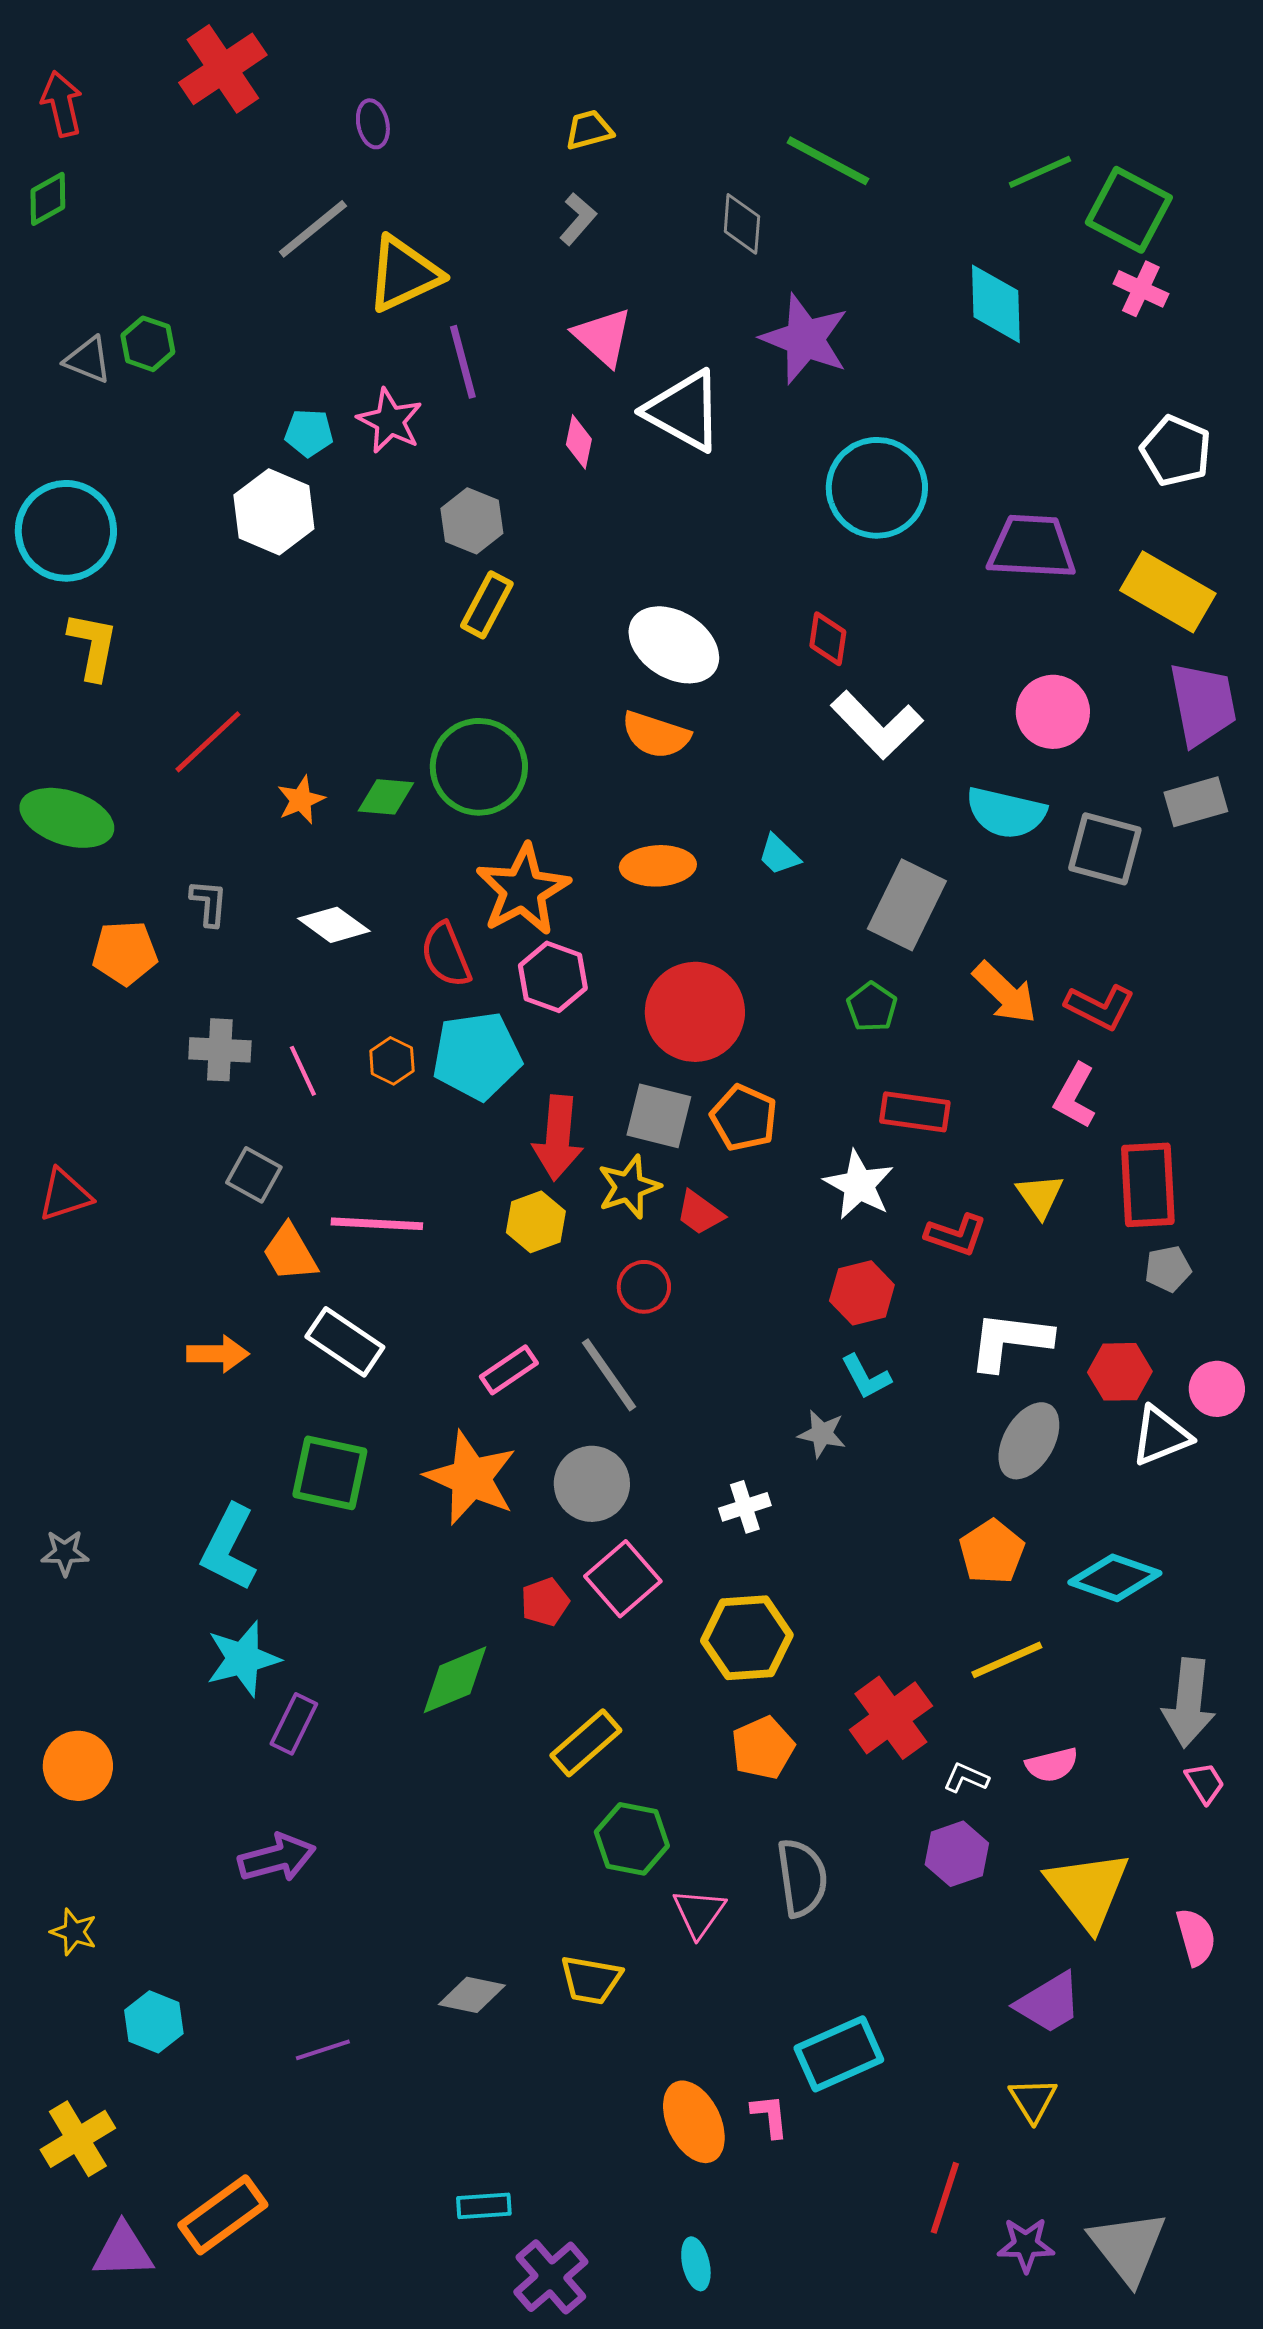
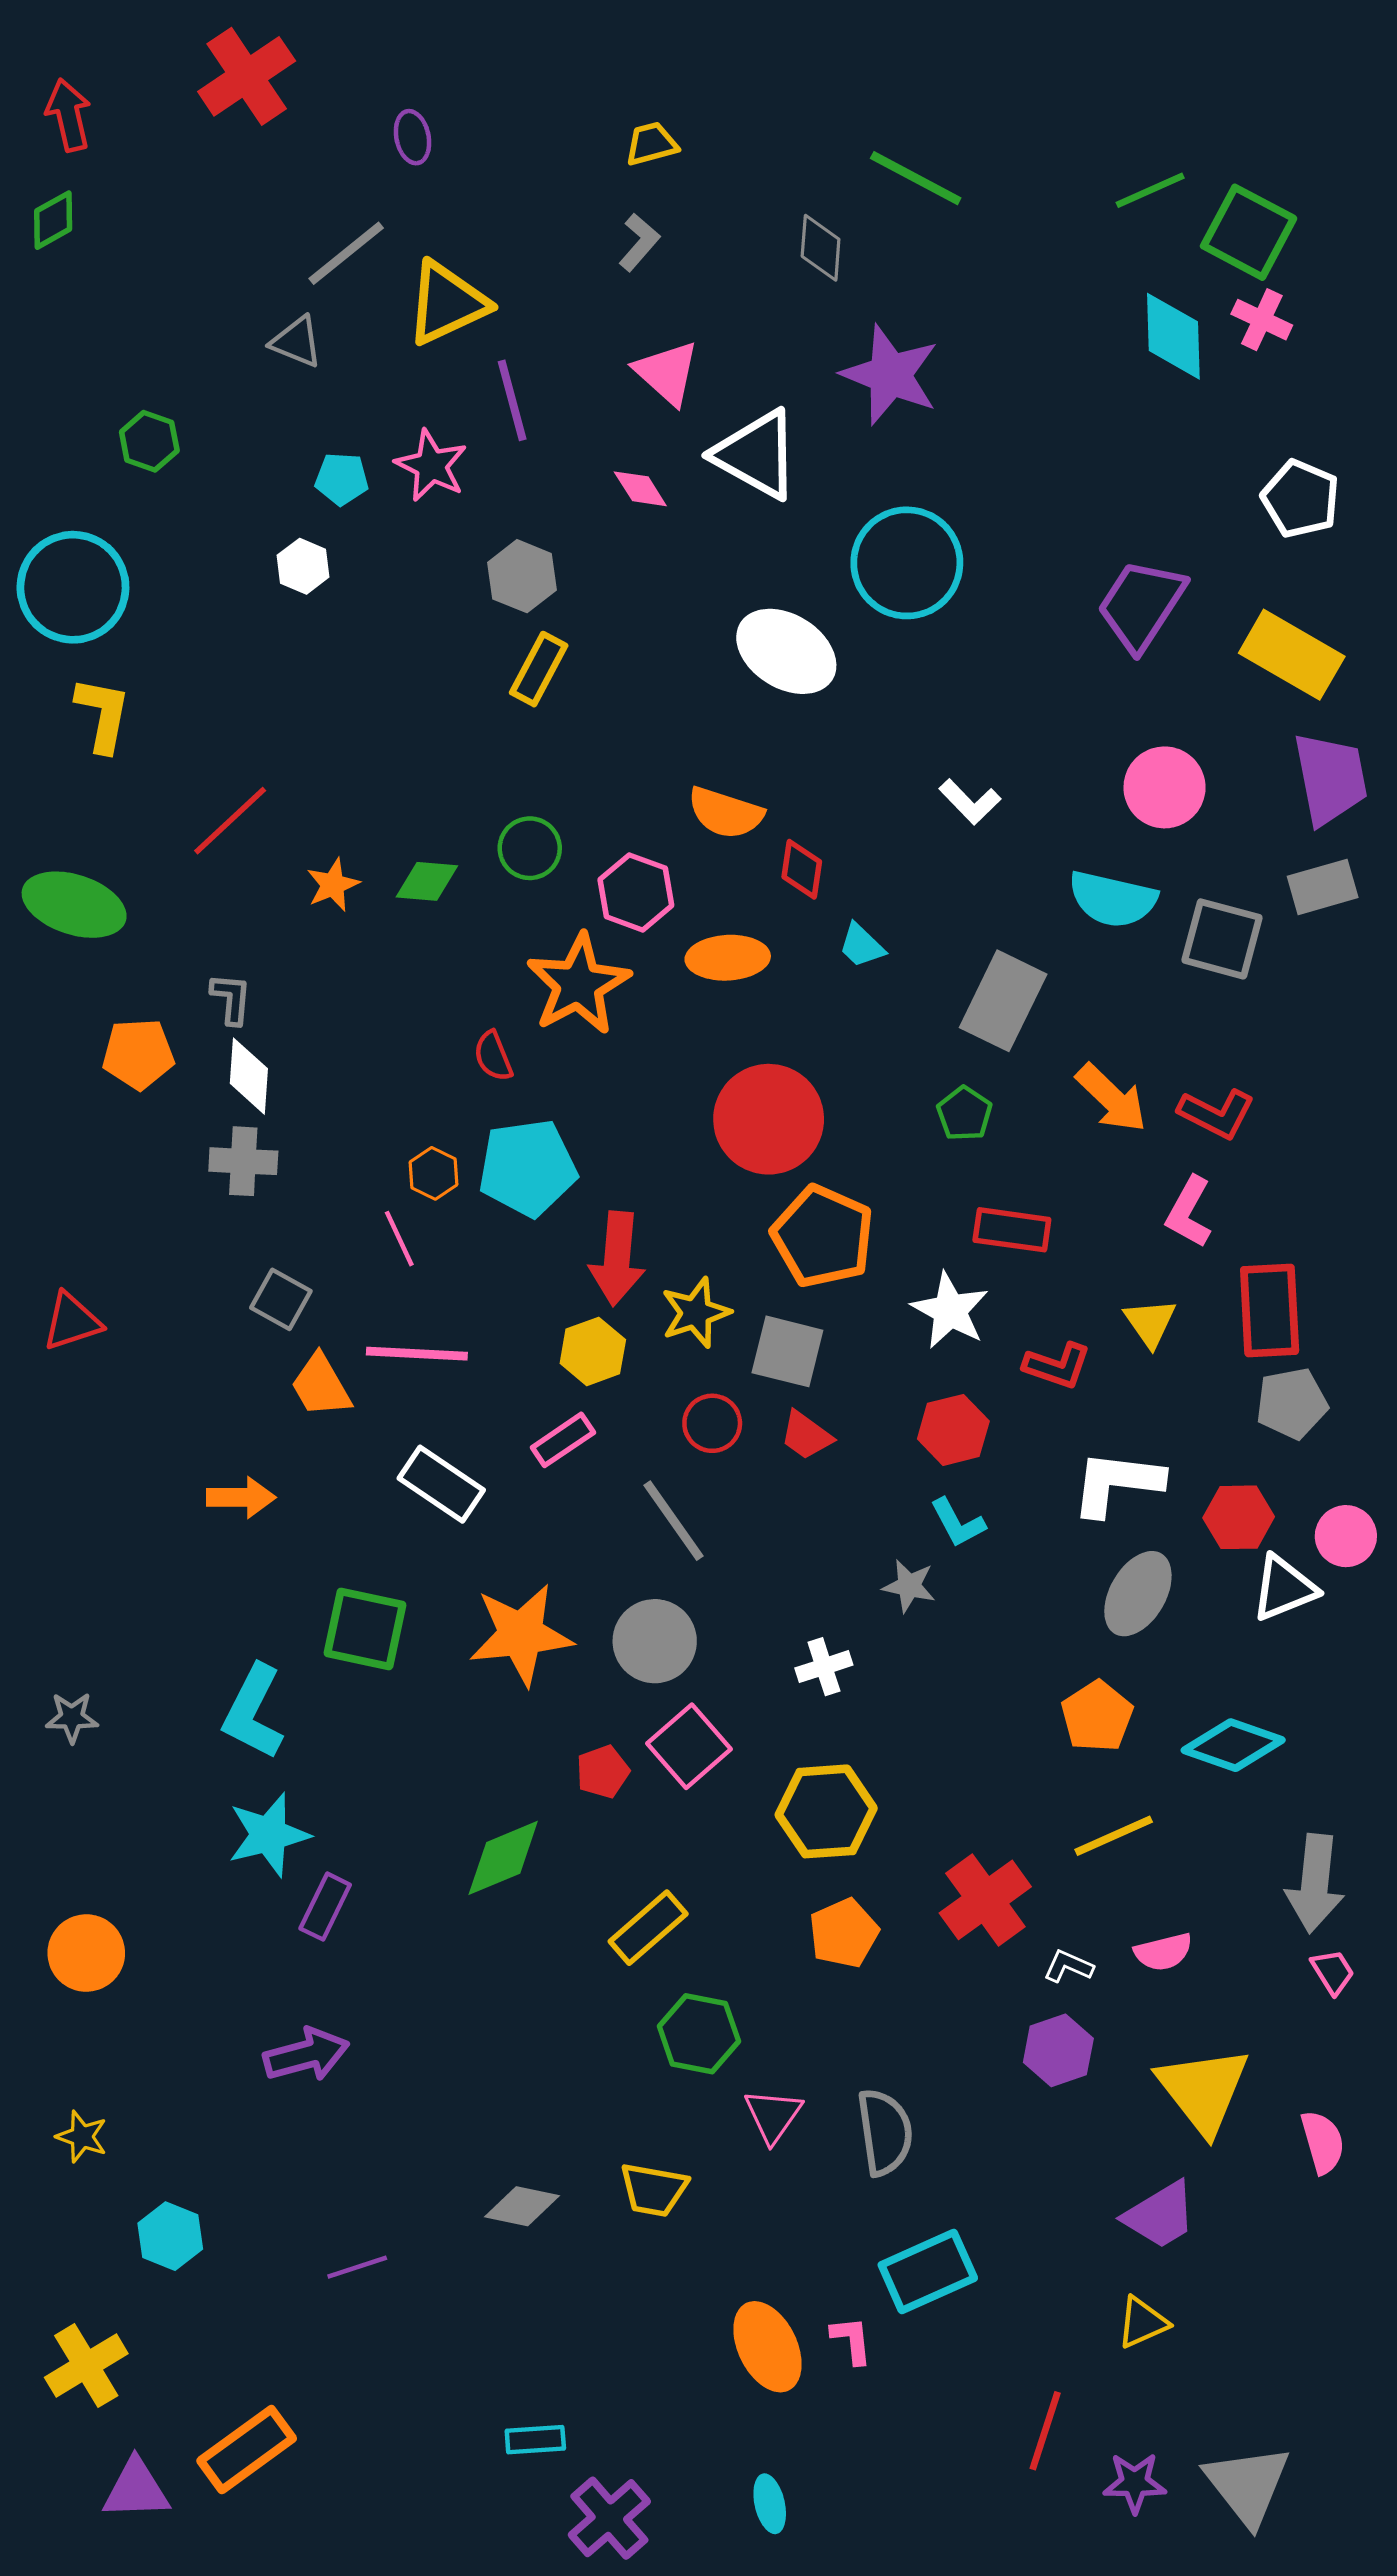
cyan diamond: (996, 304) -> (1173, 336), moved
green hexagon: (148, 344) -> (149, 441), moved
gray triangle: (88, 360) -> (296, 342), moved
pink diamond: (579, 442) -> (640, 489), turned -44
cyan circle: (877, 488) -> (907, 563), moved
white hexagon: (274, 512) -> (303, 566), size x0.6
purple trapezoid: (1032, 547) -> (1141, 605), turned -60
red diamond: (828, 639) -> (802, 869), moved
white ellipse: (674, 645) -> (786, 651), moved
white L-shape: (877, 725) -> (970, 802), size x0.6
green circle: (479, 767) -> (530, 848), size x0.6
white diamond: (334, 925) -> (249, 1076), moved, turned 58
red semicircle: (446, 955) -> (493, 1056), size x0.7
pink hexagon: (553, 977) -> (636, 892), moved
pink line: (303, 1071) -> (399, 1239), moved
gray square: (659, 1116) -> (787, 1351), moved
orange pentagon: (744, 1118) -> (823, 1236), size x1.4
red trapezoid: (700, 1213) -> (806, 1435), moved
gray pentagon: (1168, 1269) -> (1292, 1403), size x1.4
white rectangle: (345, 1342) -> (441, 1484), moved
pink rectangle: (509, 1370) -> (563, 1440), moved
orange star: (471, 1478) -> (521, 1635), turned -30
gray semicircle: (802, 1878) -> (885, 2132), moved
yellow triangle: (1033, 2100) -> (1142, 2322), turned 38

